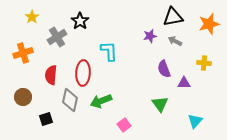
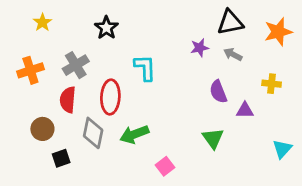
gray cross: (57, 37) -> (76, 65), moved
brown circle: (23, 97) -> (42, 129), moved
cyan triangle: (195, 121) -> (282, 149), moved

